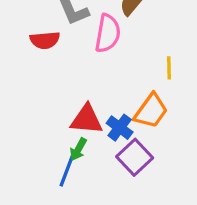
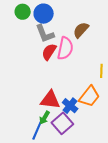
red semicircle: (45, 40) -> (49, 52), moved, turned 126
purple square: (135, 157) -> (62, 123), moved

